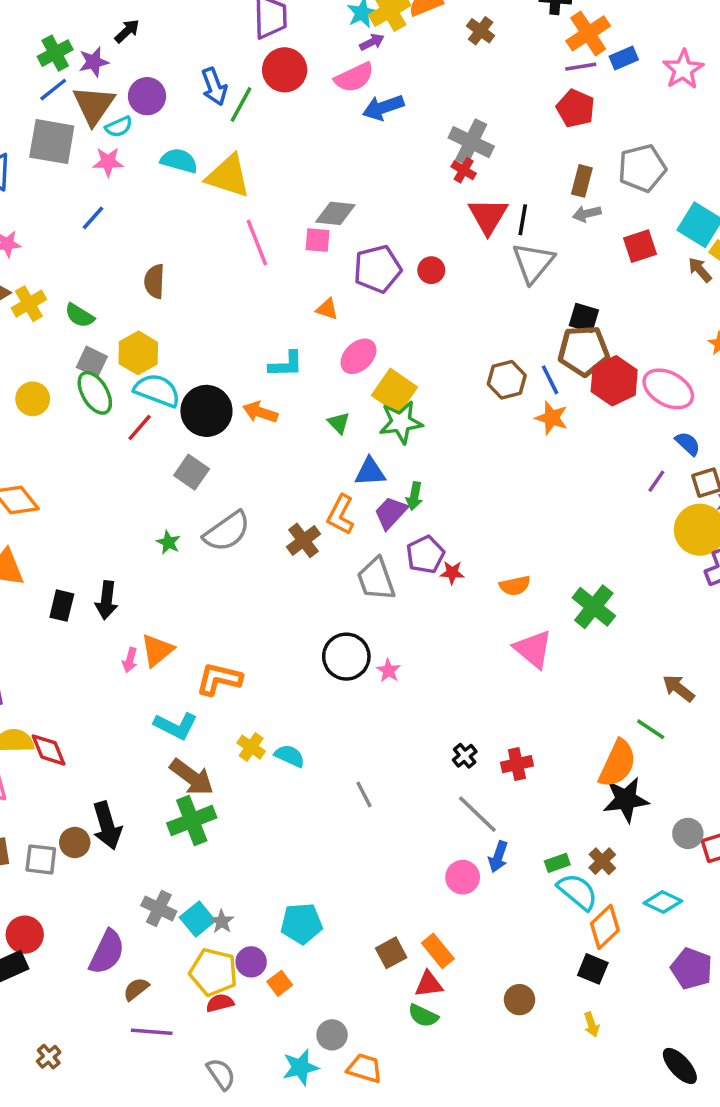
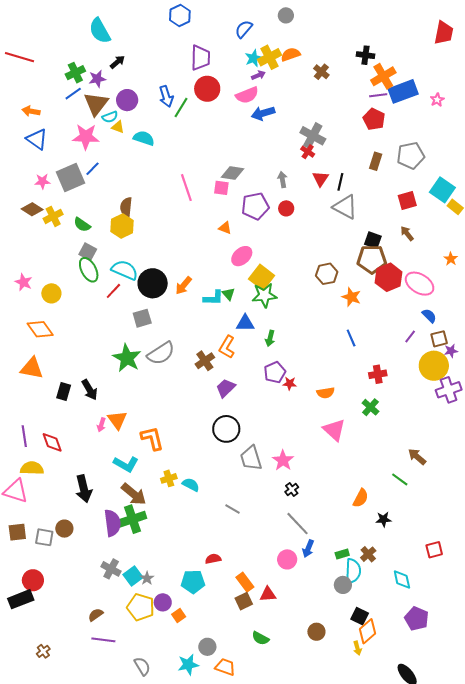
blue rectangle: (624, 58) -> (403, 91), size x1.8
pink star: (683, 69) -> (437, 100), size x0.6
gray square: (52, 142) -> (70, 178), moved, turned -36
pink star: (108, 162) -> (86, 137), moved, size x1.5
yellow triangle: (228, 176) -> (118, 127), moved, size x0.5
gray arrow: (587, 214) -> (282, 179), moved, turned 91
red triangle: (488, 216) -> (320, 179), size x0.7
gray triangle: (533, 263) -> (345, 207), turned -44
brown arrow: (700, 270) -> (407, 233), moved
yellow hexagon: (138, 353) -> (122, 226), moved
cyan L-shape: (286, 364) -> (213, 298), moved
blue line: (550, 380) -> (351, 338), moved
yellow circle: (33, 399) -> (51, 293), moved
orange arrow: (260, 412) -> (184, 286), turned -72
gray square: (192, 472) -> (142, 318), turned 36
purple trapezoid: (391, 513) -> (226, 388), moved
green star: (168, 542) -> (127, 358), size x2.0
gray trapezoid: (376, 579) -> (251, 458), moved
black arrow: (107, 600) -> (90, 390), turned -40
green cross: (594, 607) -> (370, 407), size x0.7
orange triangle: (157, 650) -> (117, 420), turned -30
pink star: (388, 670) -> (283, 460), moved, size x1.5
orange L-shape: (219, 679) -> (152, 438), turned 60
yellow cross: (251, 747) -> (169, 478), turned 35
red diamond: (49, 750) -> (52, 442), moved
orange semicircle: (617, 763) -> (361, 498), moved, size x0.7
red cross: (517, 764) -> (378, 374), moved
gray line: (364, 794) -> (233, 509), turned -35
black star: (626, 800) -> (383, 519), size x0.6
black arrow: (107, 826) -> (84, 489), moved
gray circle: (688, 833) -> (343, 585), moved
cyan semicircle: (578, 892) -> (353, 571), turned 50
cyan diamond: (663, 902) -> (402, 579), turned 50
orange diamond: (605, 927) -> (368, 631), moved
orange rectangle: (438, 951) -> (245, 582), moved
purple semicircle: (107, 952) -> (112, 523), moved, turned -36
red triangle: (429, 984) -> (268, 594), moved
red semicircle: (220, 1003) -> (213, 559), moved

